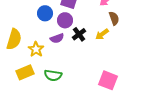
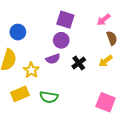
blue circle: (45, 13) -> (18, 32), moved
black cross: (79, 34) -> (79, 63), moved
yellow arrow: (102, 34) -> (106, 61), moved

